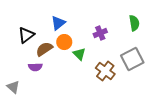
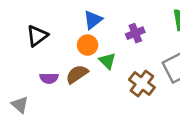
blue triangle: (58, 23) -> (93, 20), moved
brown semicircle: (44, 49) -> (77, 74), moved

